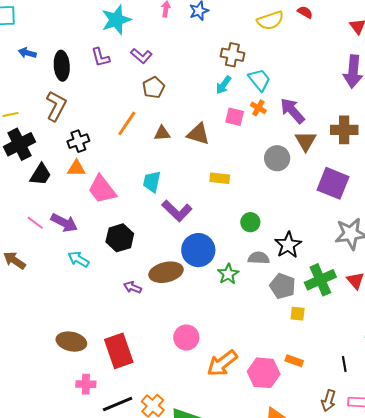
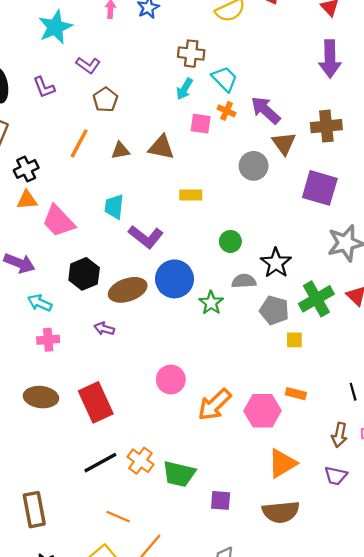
purple L-shape: (100, 57) -> (44, 87), moved
brown ellipse: (166, 272) -> (128, 290), moved
pink cross: (86, 384) -> (48, 340), moved

